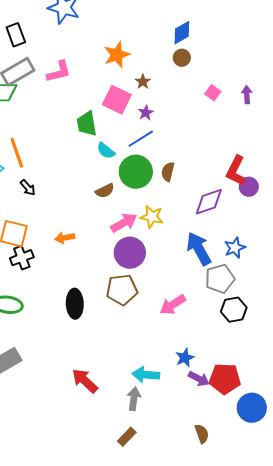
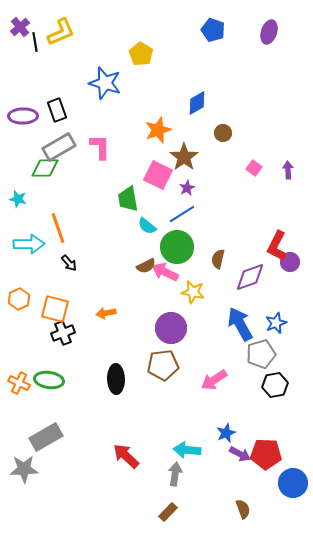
blue diamond: (182, 33) -> (197, 103), moved
pink L-shape: (59, 72) -> (100, 147), turned -76
brown star: (143, 82) -> (184, 157), size x1.8
brown semicircle: (168, 172) -> (218, 259), moved
pink arrow: (124, 223) -> (165, 272), moved, turned -124

